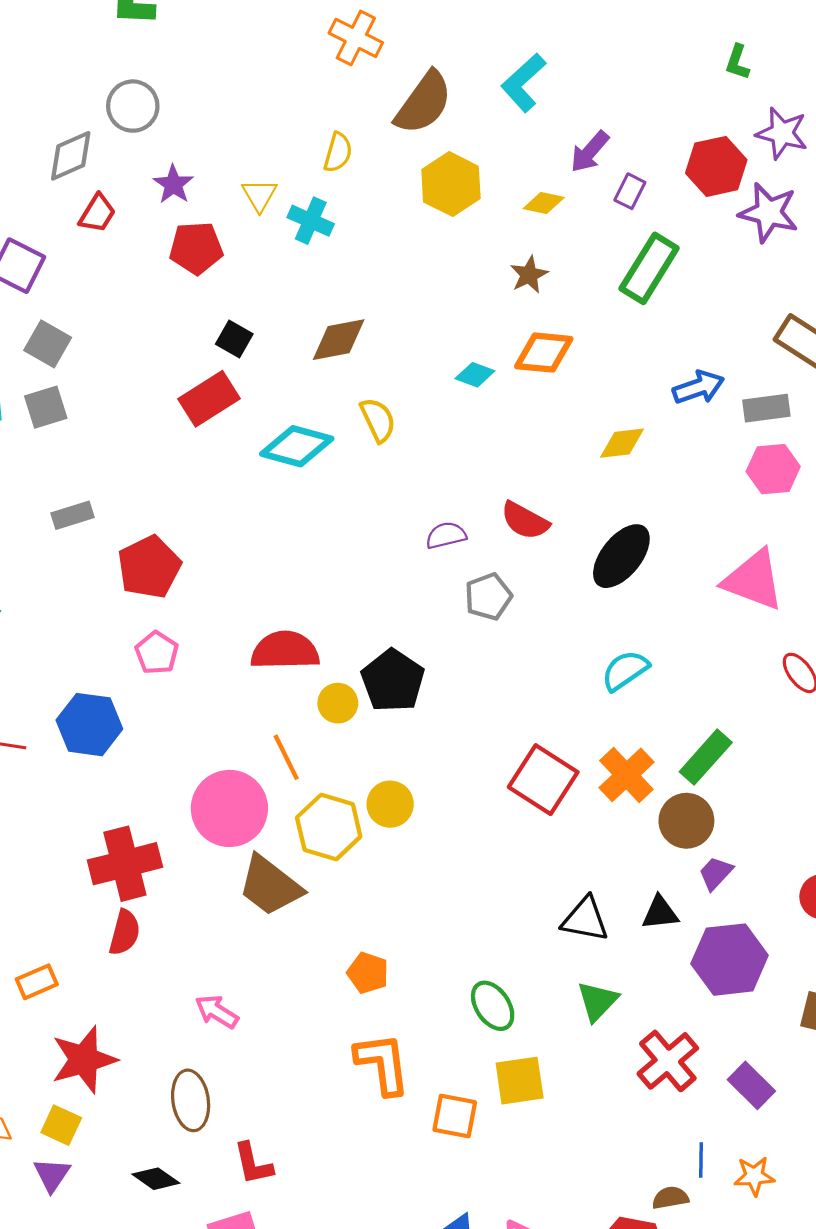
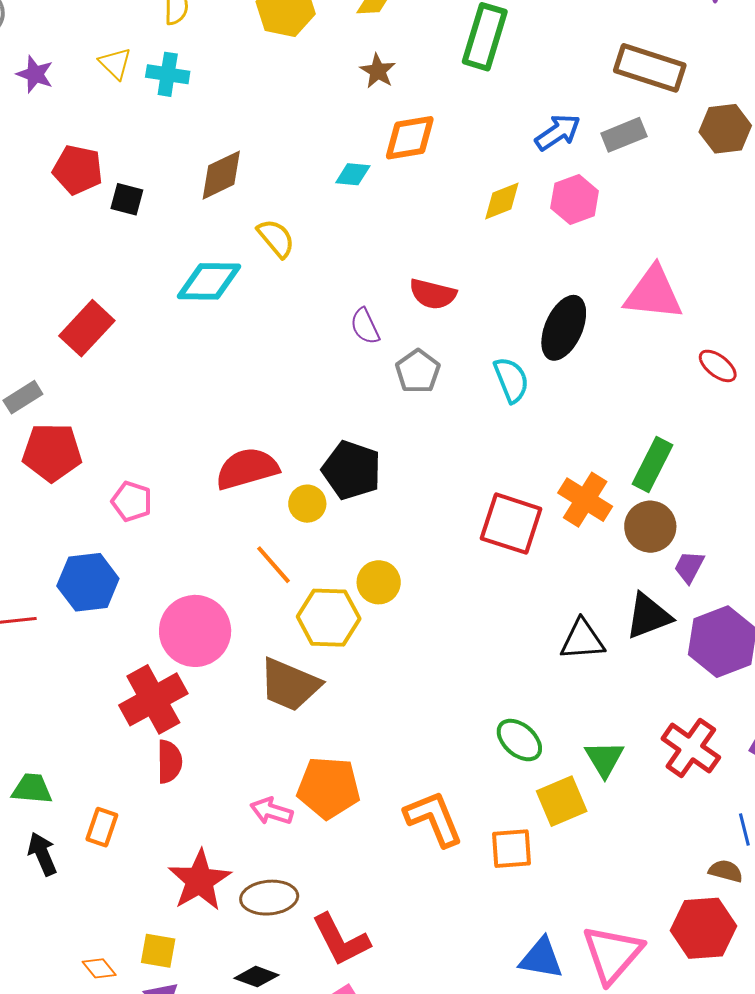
red pentagon: (196, 248) -> (78, 170), moved, turned 30
red rectangle: (209, 399) -> (87, 328), moved
pink hexagon: (773, 469) -> (575, 199), moved
purple semicircle: (446, 535) -> (365, 326), turned -87
black ellipse: (621, 556) -> (564, 328), moved
red pentagon: (149, 567) -> (52, 452), moved, turned -30
cyan semicircle: (625, 670) -> (511, 380), moved, turned 117
pink circle: (229, 808) -> (195, 631), moved
black triangle: (660, 913) -> (648, 616), size x1.4
orange pentagon: (368, 973) -> (329, 788), moved, size x1.6
orange rectangle: (37, 982) -> (102, 827), turned -33
green triangle: (597, 1001) -> (604, 759), moved
red star: (84, 1060) -> (200, 880), moved
brown ellipse: (191, 1100) -> (269, 898), turned -72
red L-shape: (253, 1164) -> (341, 940), size x1.4
brown semicircle: (670, 1198) -> (726, 871), turned 40

